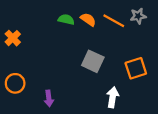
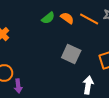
green semicircle: (66, 20) -> (48, 18), turned 128
purple arrow: (49, 98) -> (18, 86), moved

